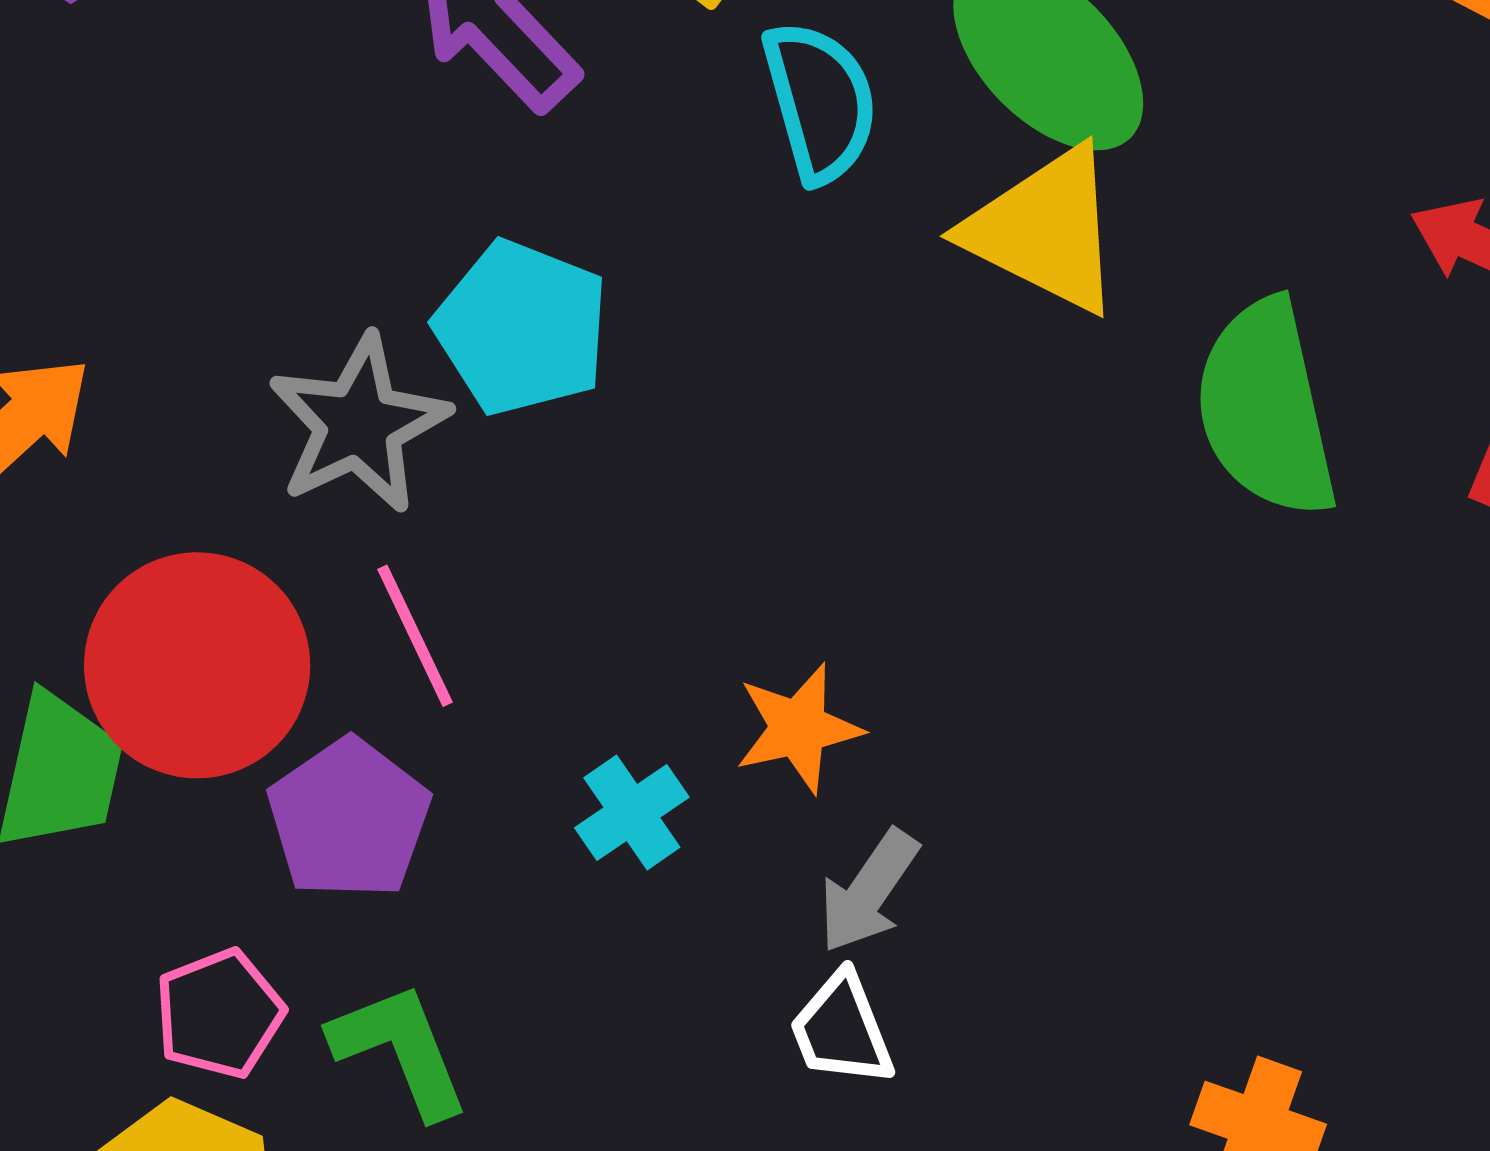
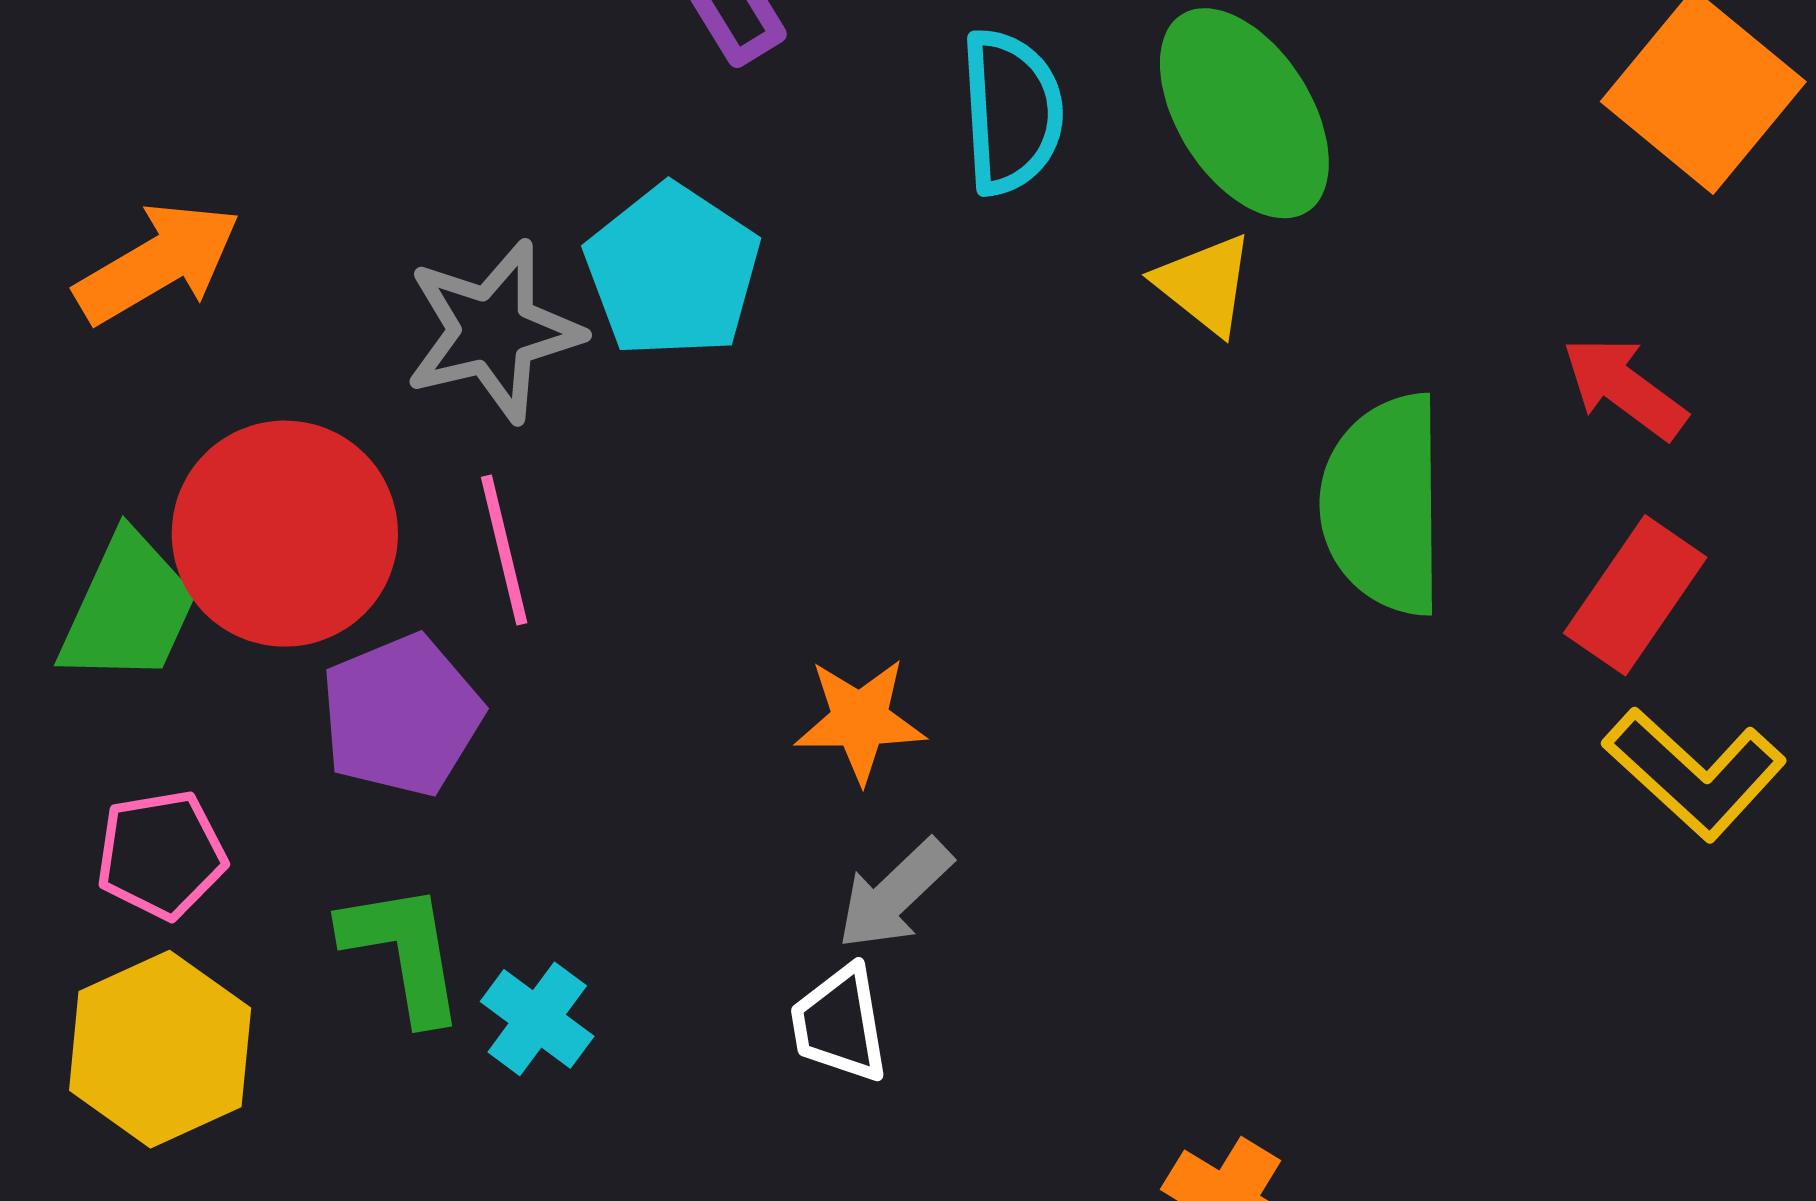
yellow triangle: (1045, 230) -> (1205, 284), size x0.6
cyan cross: (632, 812) -> (537, 1019), moved, turned -31
pink pentagon: (219, 1014) -> (161, 855), moved

